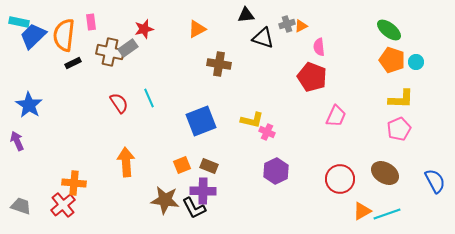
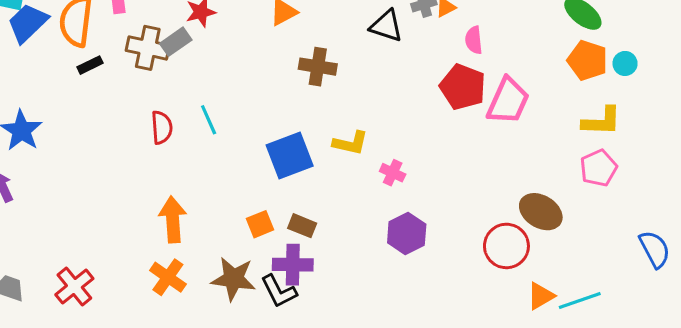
red semicircle: (119, 103) -> (162, 127), turned 30
pink trapezoid: (336, 116) -> (508, 101), moved, size x1.4
yellow L-shape: (252, 120) -> (350, 143), moved
brown ellipse: (385, 173) -> (541, 212), moved
orange cross: (74, 183) -> (168, 277), moved, turned 30

